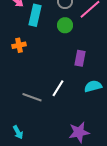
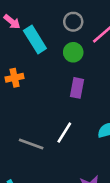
cyan rectangle: (35, 15) -> (35, 40), turned -45
purple rectangle: (80, 58) -> (77, 88), moved

